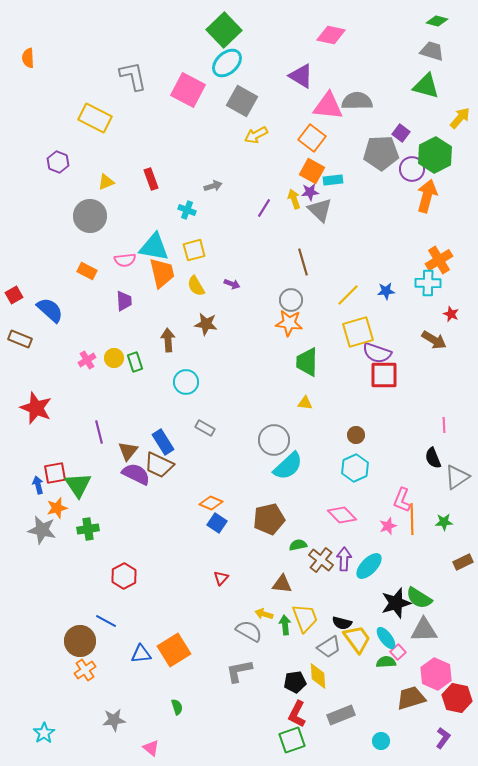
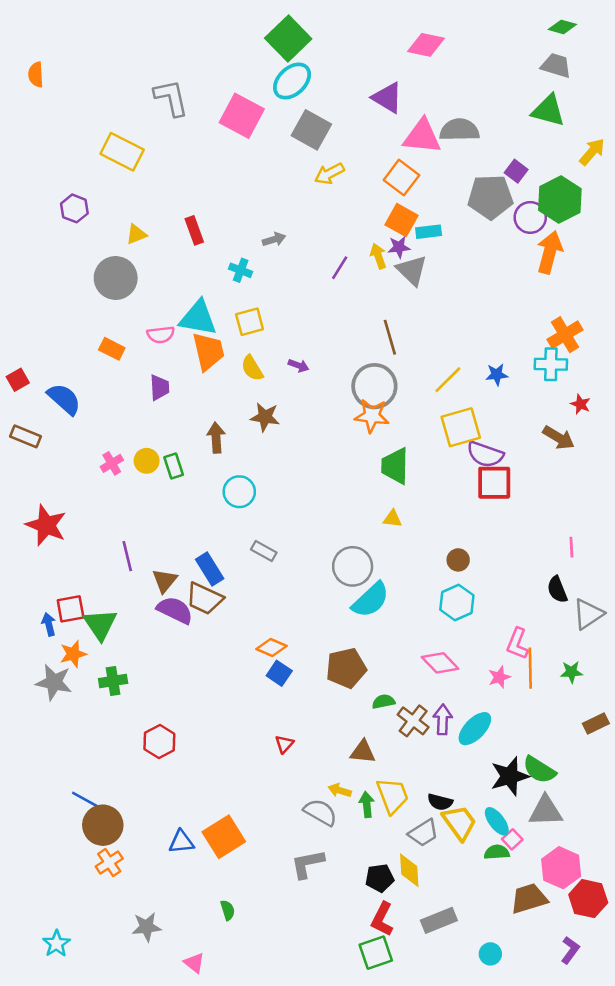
gray circle: (291, 300) -> (374, 386), size x1.5
blue line: (106, 621) -> (85, 799), moved

